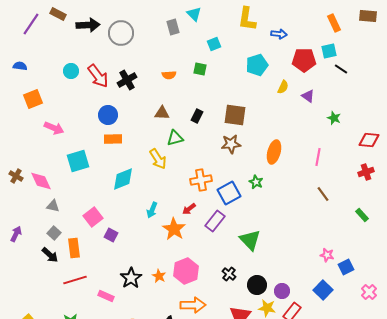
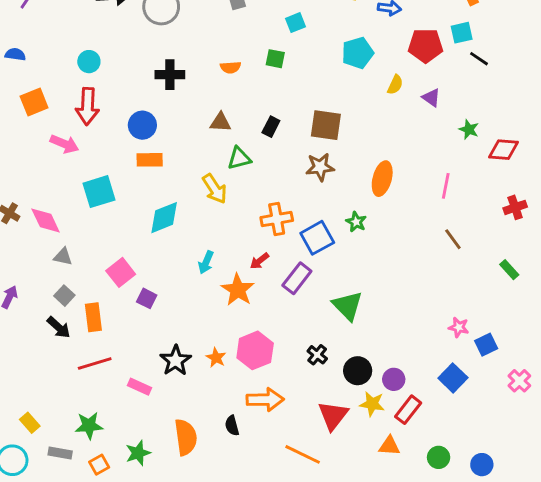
red arrow: (98, 76) -> (87, 106), moved, turned 40
black cross: (127, 80) -> (170, 75), turned 30
red diamond: (369, 140) -> (504, 150), moved

